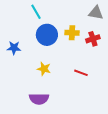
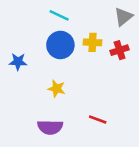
cyan line: (36, 12) -> (59, 15), moved, turned -35
gray triangle: (96, 13) -> (123, 17), turned -49
red line: (81, 73) -> (98, 120), moved

